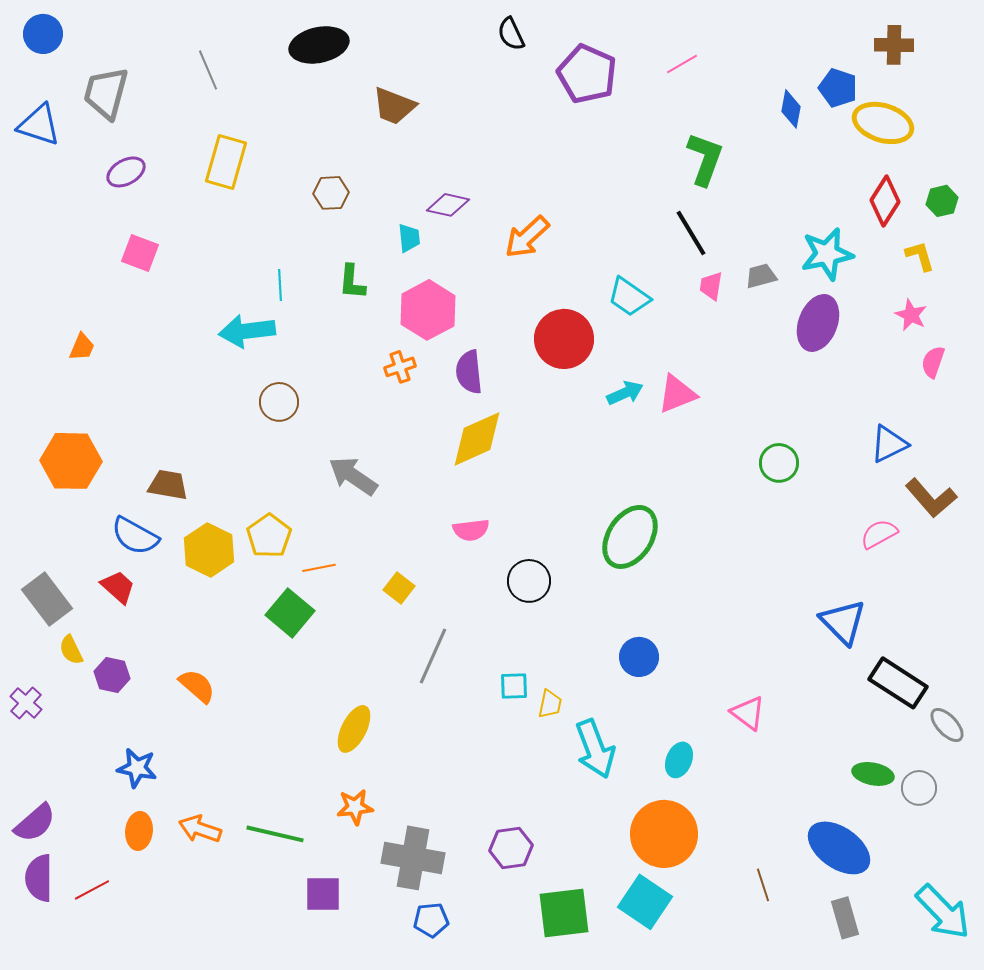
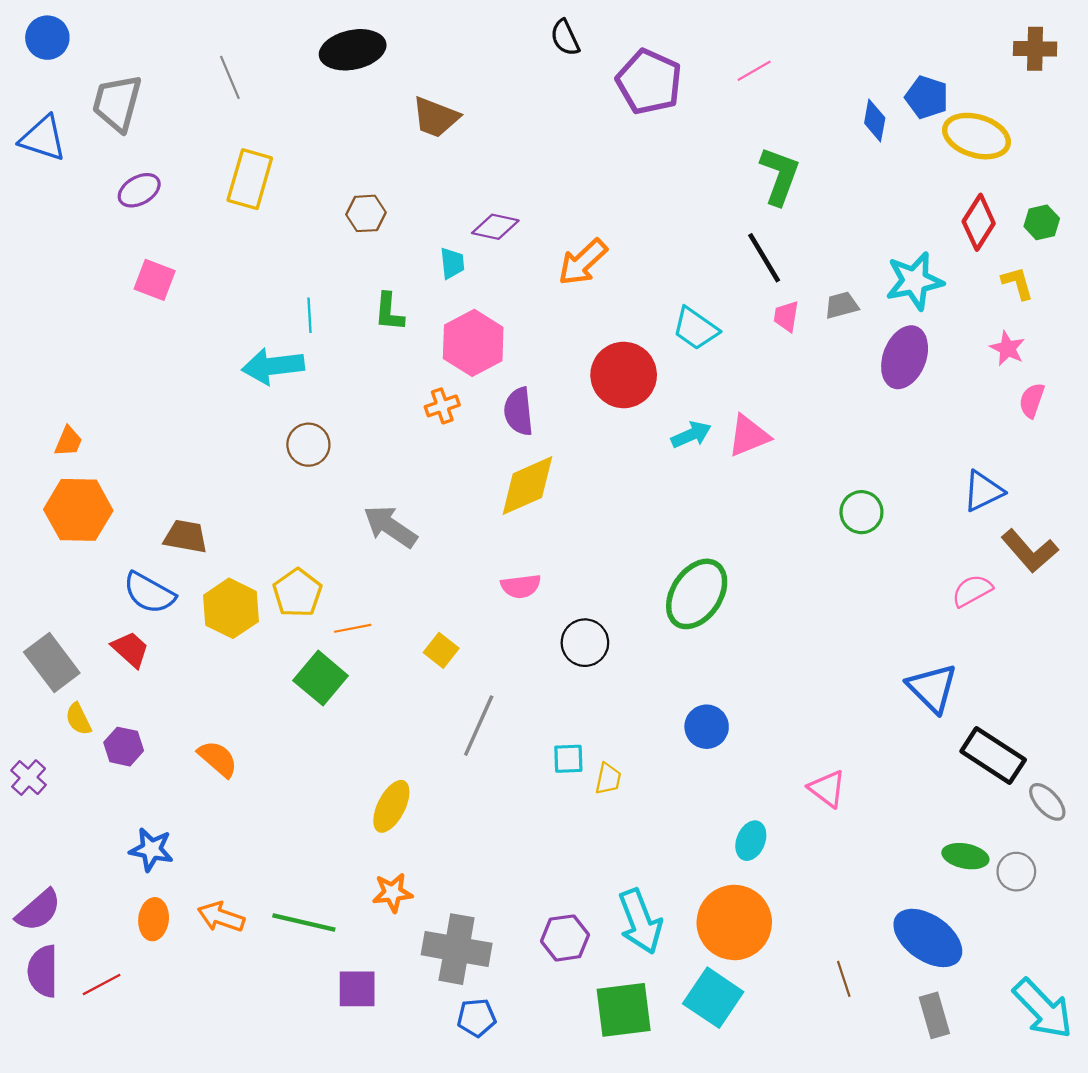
brown cross: (894, 45) -> (1035, 49), moved
orange trapezoid: (82, 347) -> (68, 441), moved
cyan arrow: (595, 749) -> (640, 921), moved

